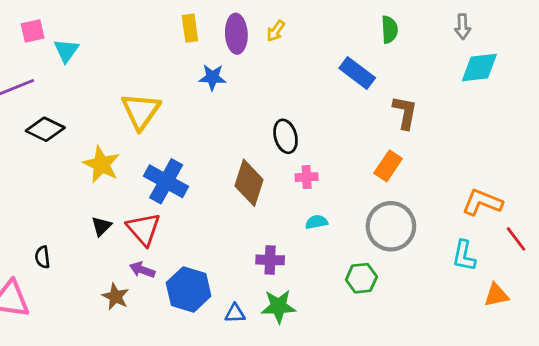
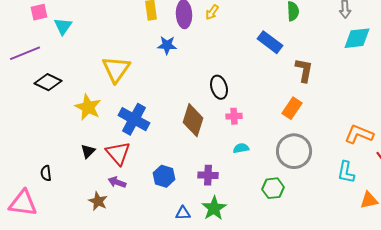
blue hexagon: (189, 289) -> (164, 176), moved, size x0.7
green star: (278, 306) -> (214, 208), turned -30

